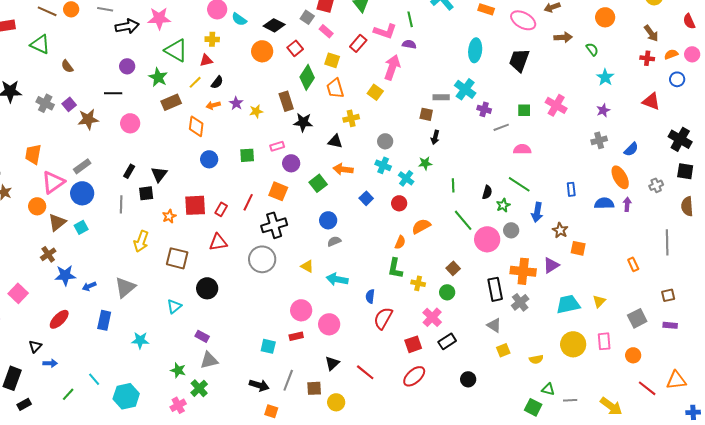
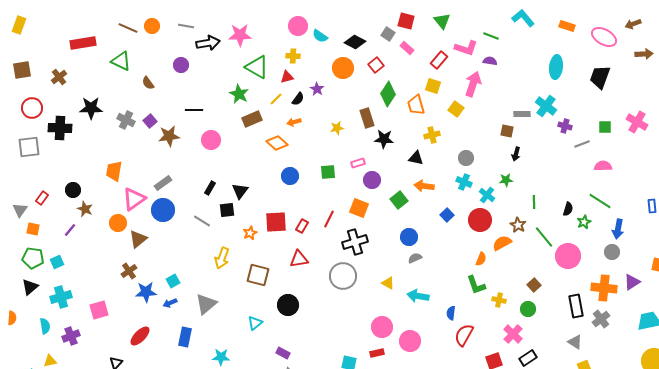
green line: (410, 19) -> (491, 36), turned -56
yellow square: (332, 60) -> (433, 86), moved
purple circle: (127, 66) -> (181, 65), moved
purple star: (236, 103) -> (317, 89), moved
orange diamond: (196, 126) -> (277, 143), turned -55
red circle: (399, 203) -> (480, 220), size x1.5
gray line: (121, 204) -> (202, 221), turned -60
cyan square: (81, 227) -> (173, 281), moved
gray circle: (511, 230) -> (612, 252), moved
brown star: (560, 230) -> (518, 225), moved
green L-shape: (395, 268) -> (476, 285), turned -30
pink square: (18, 293) -> (99, 310), turned 30

